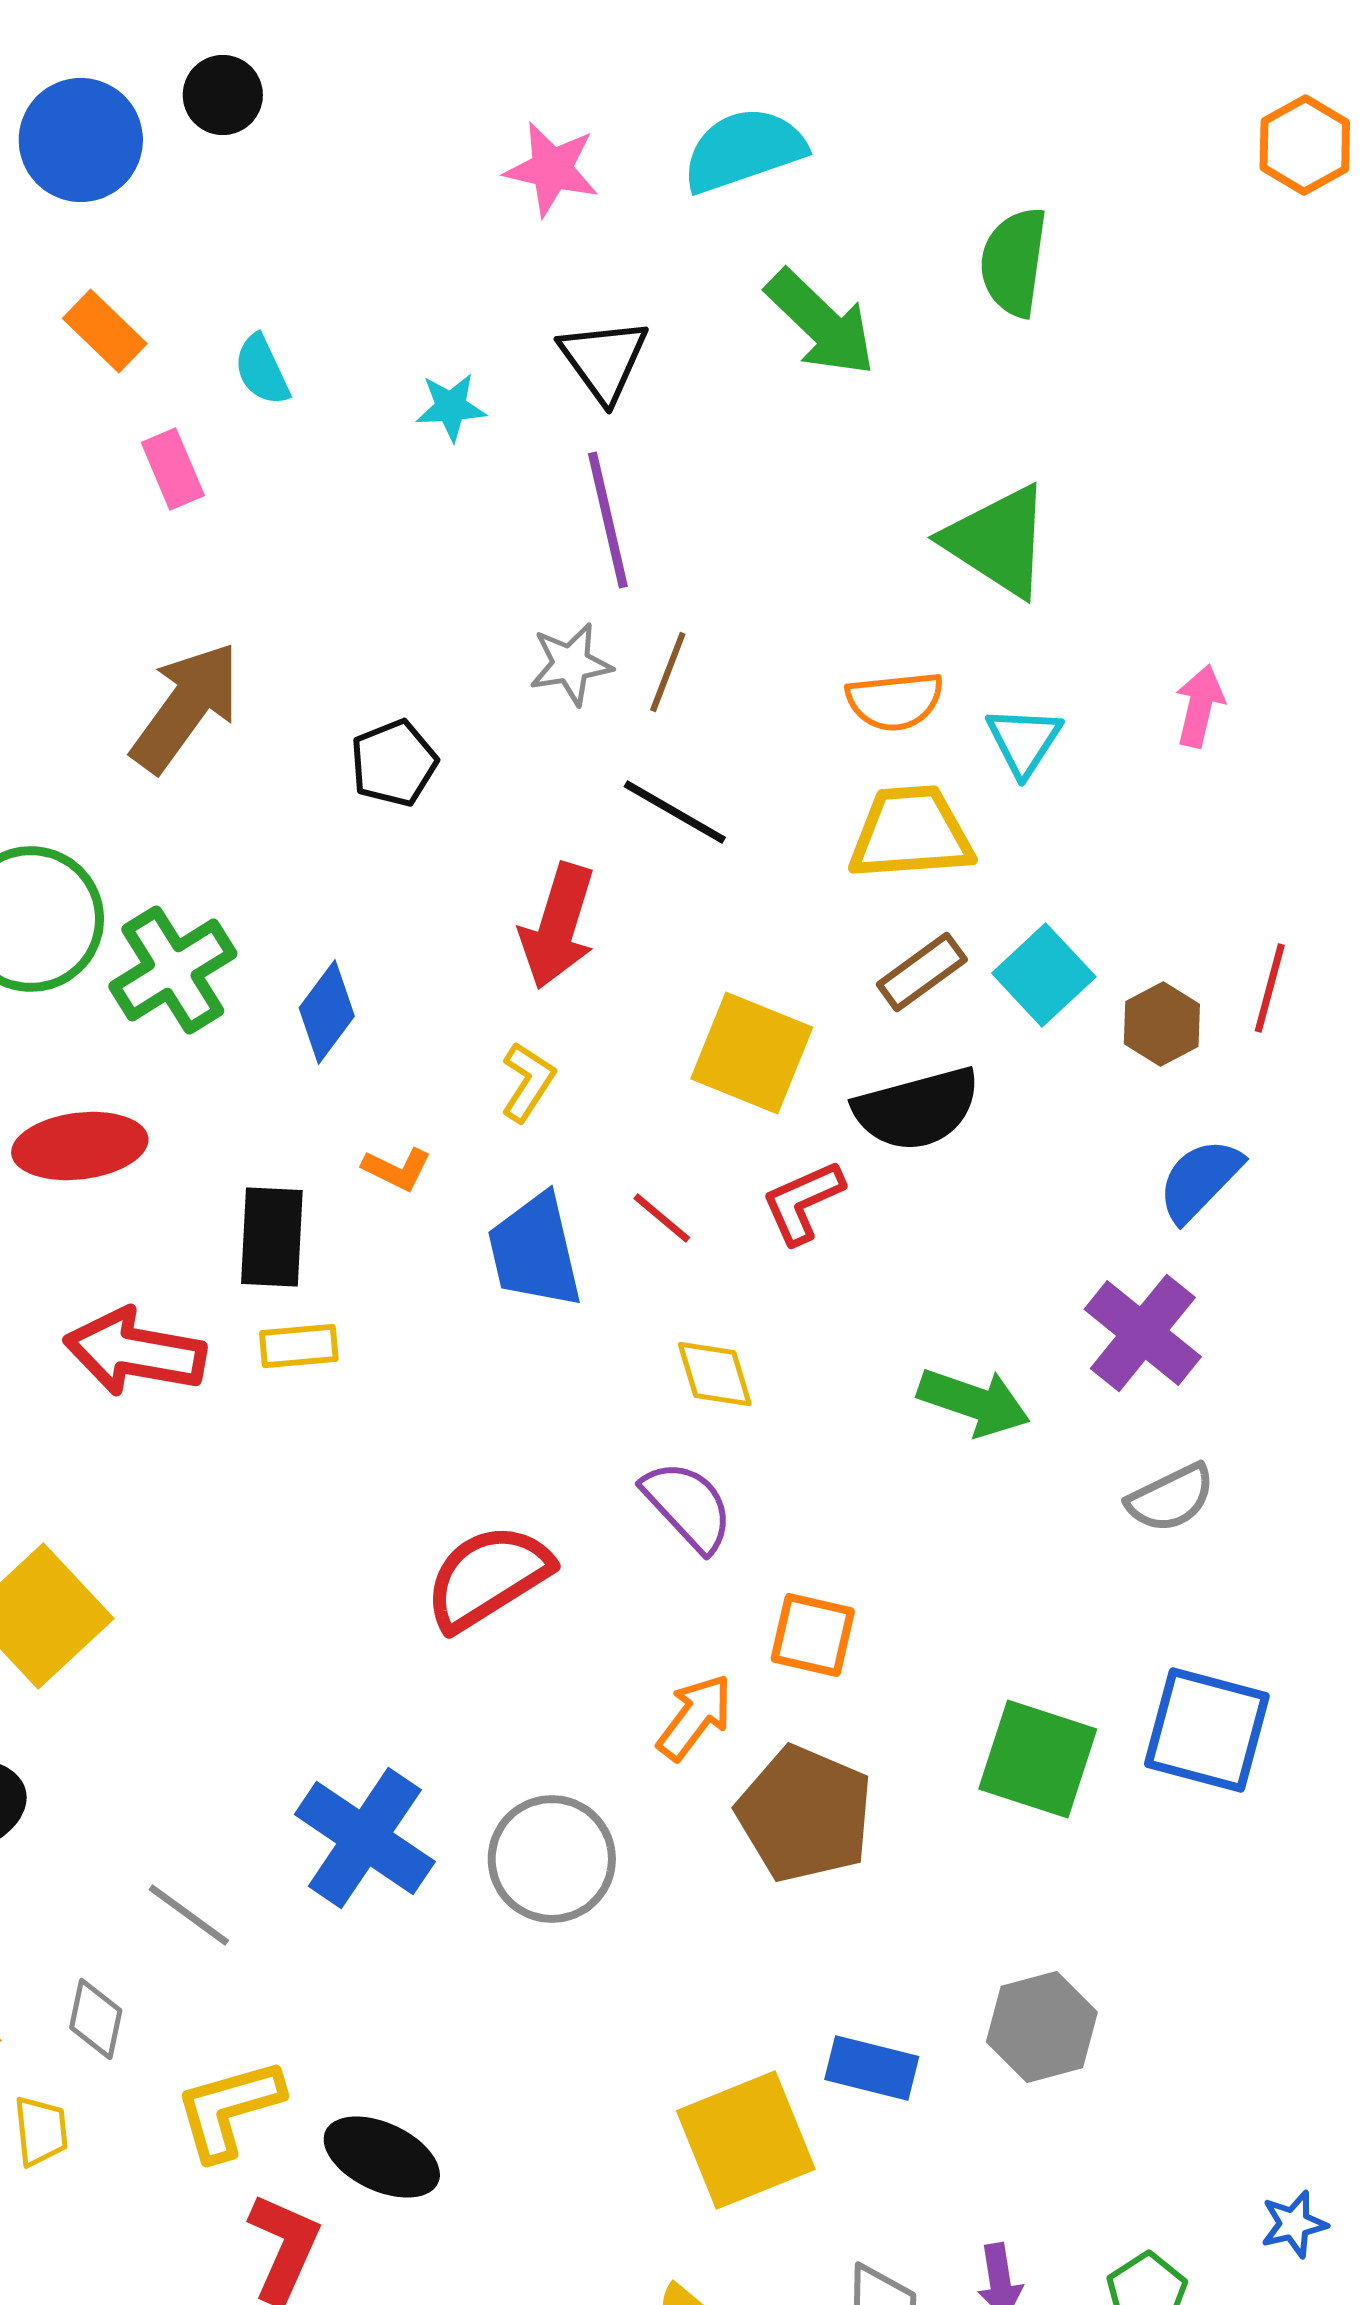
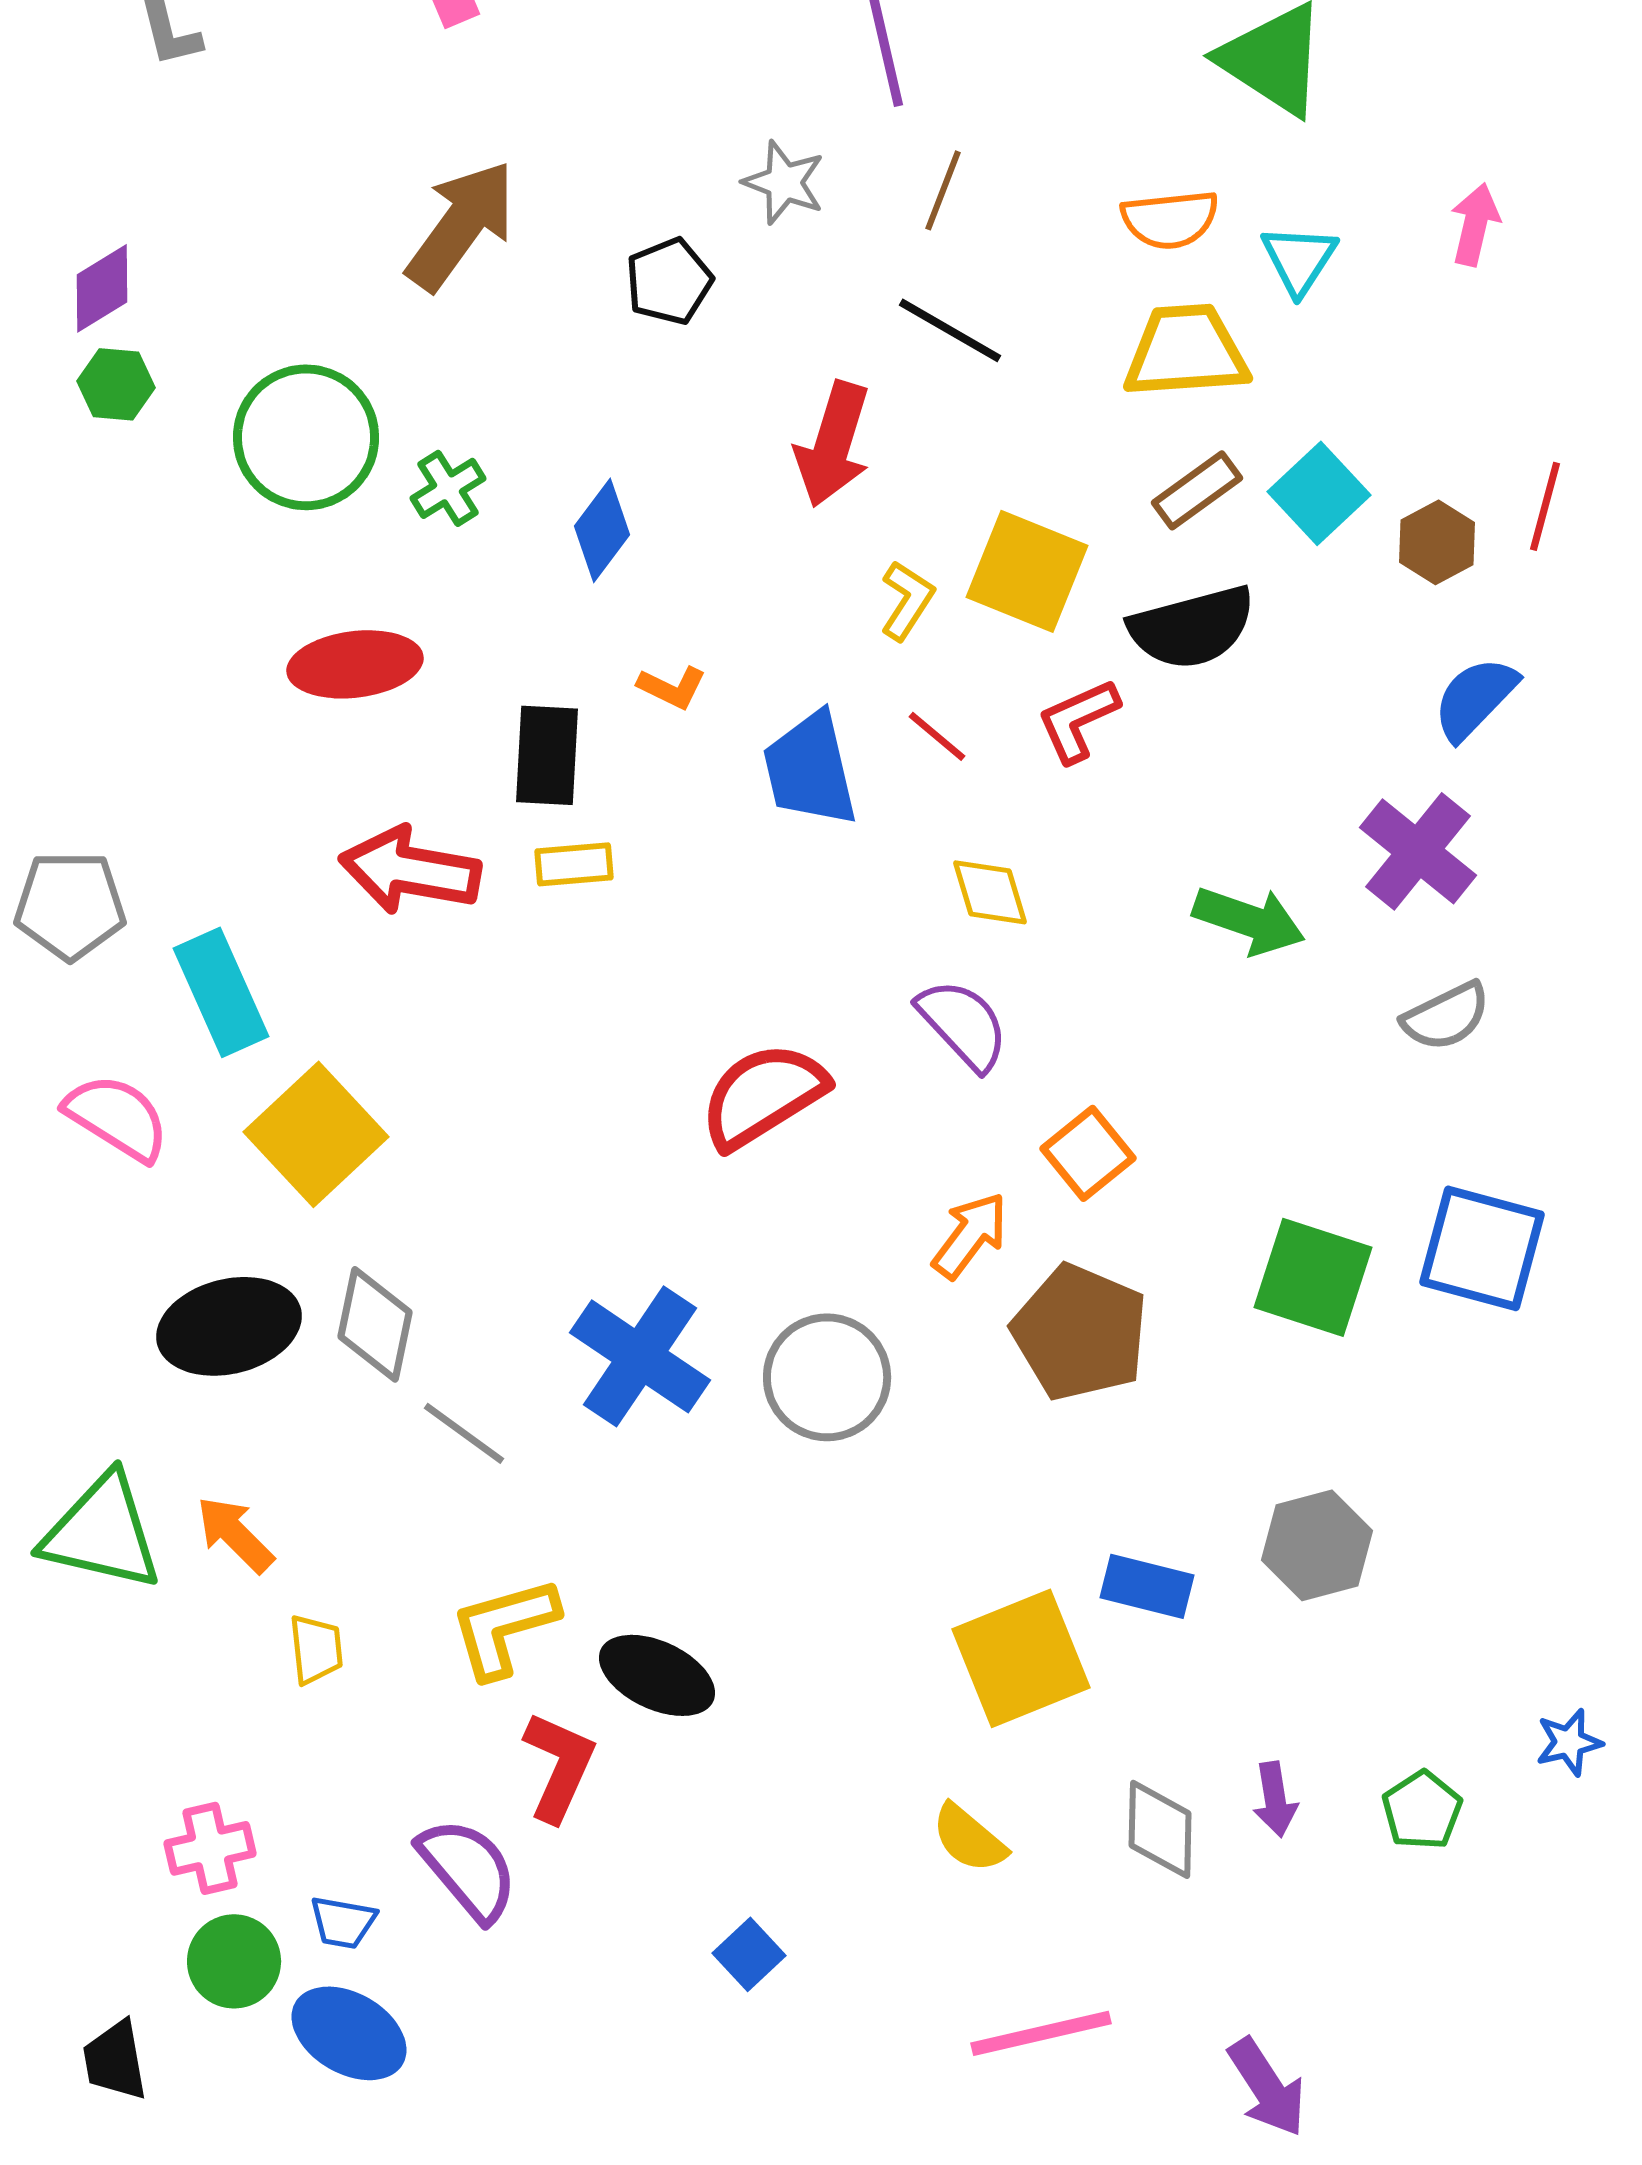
gray star: (571, 664) -> (784, 182), moved, turned 30
green cross: (173, 970) -> (448, 488), size x0.6
yellow L-shape: (528, 1082) -> (907, 600), moved
orange square: (813, 1635) -> (1088, 1153), turned 38
gray diamond: (96, 2019) -> (375, 1324), moved, size x1.4

